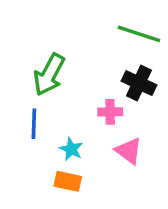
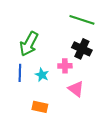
cyan star: (71, 149) -> (42, 75), moved

